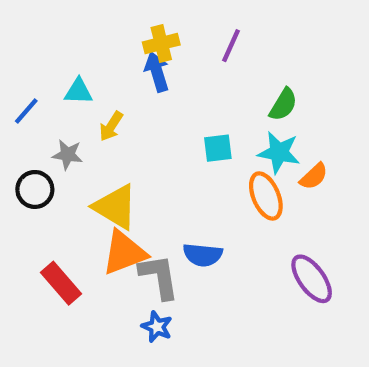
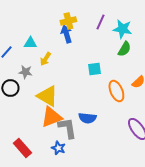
cyan star: (279, 152) -> (122, 29), moved
red rectangle: (61, 283) -> (22, 148), moved
blue star: (157, 327) -> (58, 148), moved

